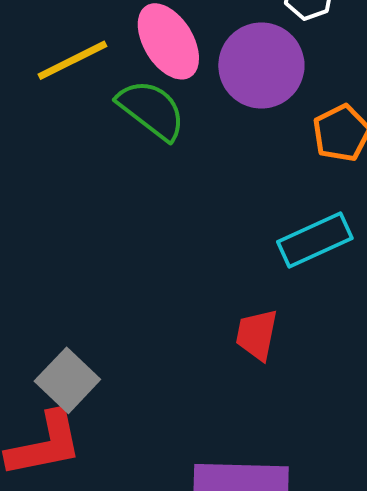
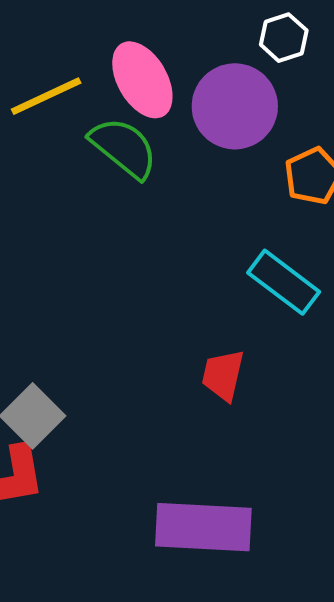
cyan rectangle: (315, 240) -> (284, 282), turned 60

